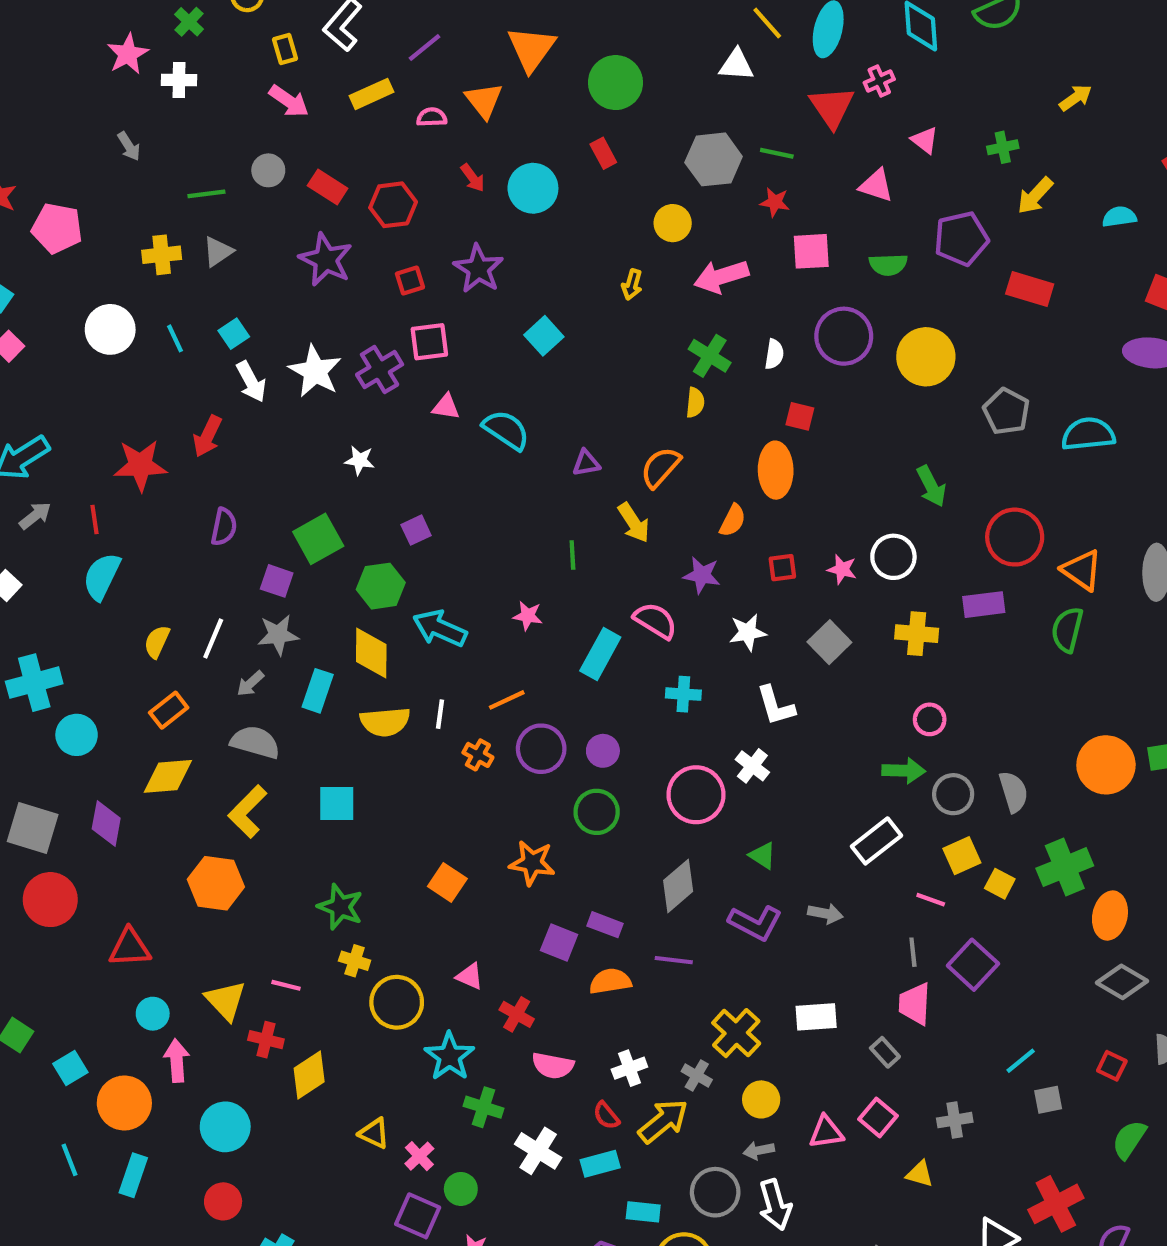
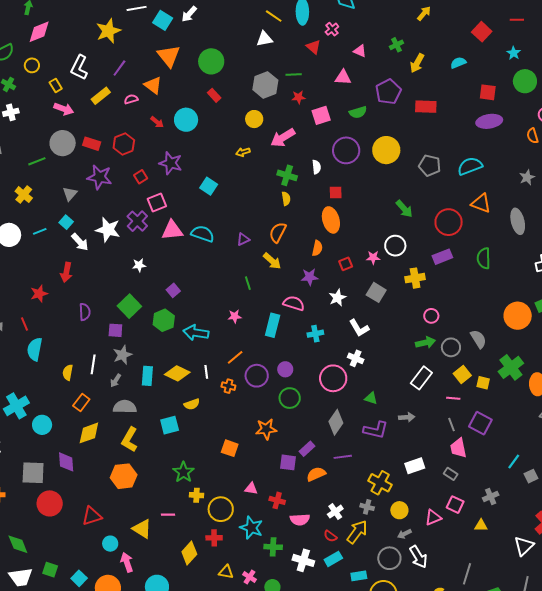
red triangle: (832, 107) -> (313, 47), size x0.7
gray circle: (268, 170) -> (63, 143), size x1.6
gray triangle: (218, 252) -> (70, 194), moved
yellow cross: (162, 255) -> (24, 195), turned -30
yellow arrow: (632, 285) -> (243, 152), turned 72
cyan line: (175, 338) -> (40, 231), turned -72
pink triangle: (446, 407) -> (172, 230), size x1.6
red star: (140, 465) -> (39, 294), size x0.7
orange triangle: (1082, 570) -> (481, 203), moved
yellow diamond: (371, 653) -> (177, 373), moved, turned -50
yellow semicircle: (385, 722) -> (192, 404), moved, size x0.7
green star: (340, 907) -> (183, 472), turned 30
purple rectangle: (605, 925) -> (307, 449), turned -49
red cross: (266, 1040) -> (214, 538), moved

